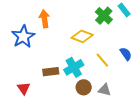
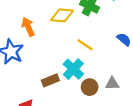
yellow diamond: (82, 36) -> (62, 15), moved
yellow line: (102, 60) -> (85, 45), moved

